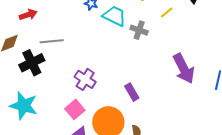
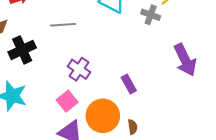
gray cross: (139, 30) -> (151, 15), moved
gray line: (52, 41) -> (63, 25), moved

